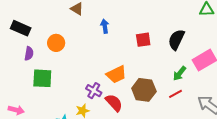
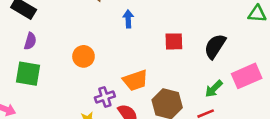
orange circle: (56, 43) -> (83, 56), moved
green square: (42, 78) -> (28, 74), moved
purple cross: (94, 91) -> (105, 97), turned 35

